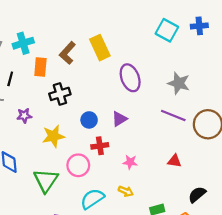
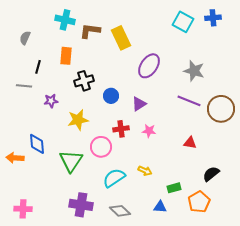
cyan cross: (23, 43) -> (65, 20), moved, turned 30
brown L-shape: (67, 53) -> (90, 31), moved, turned 55
purple ellipse: (130, 78) -> (149, 66), turned 55
blue circle: (89, 120) -> (111, 96), moved
pink star: (130, 162) -> (149, 131), moved

